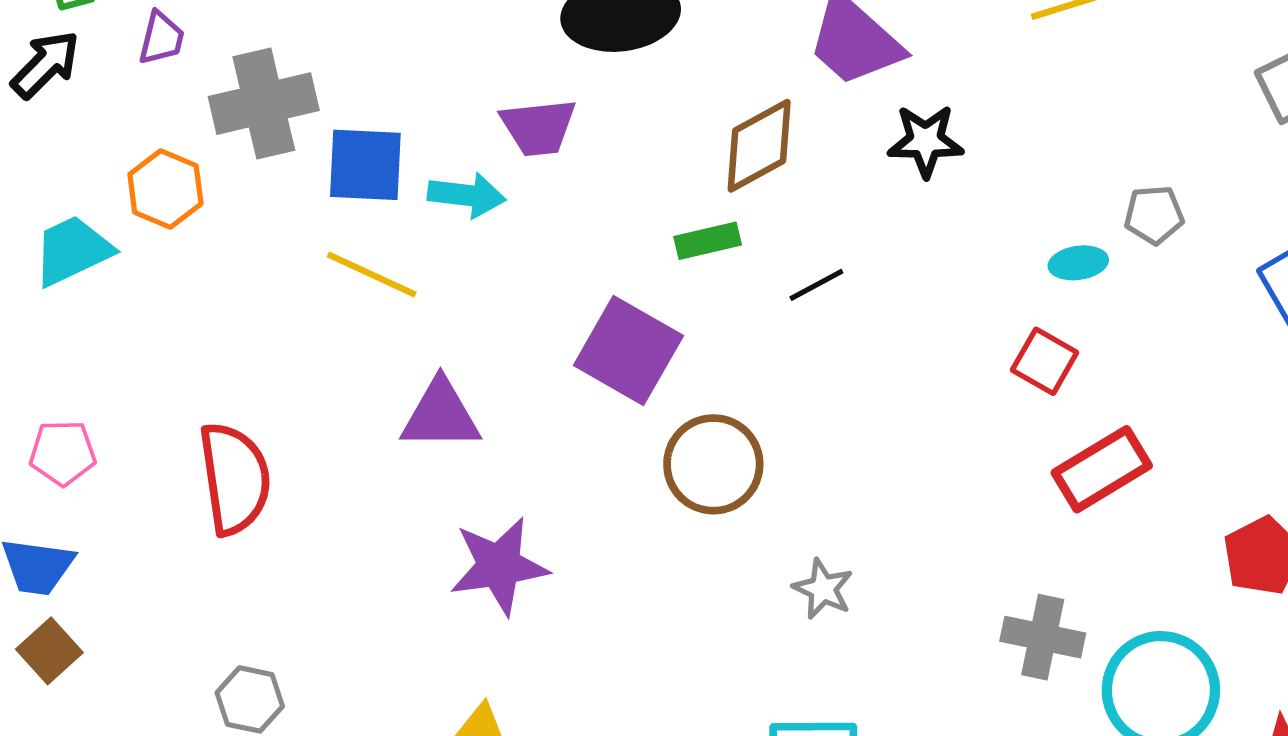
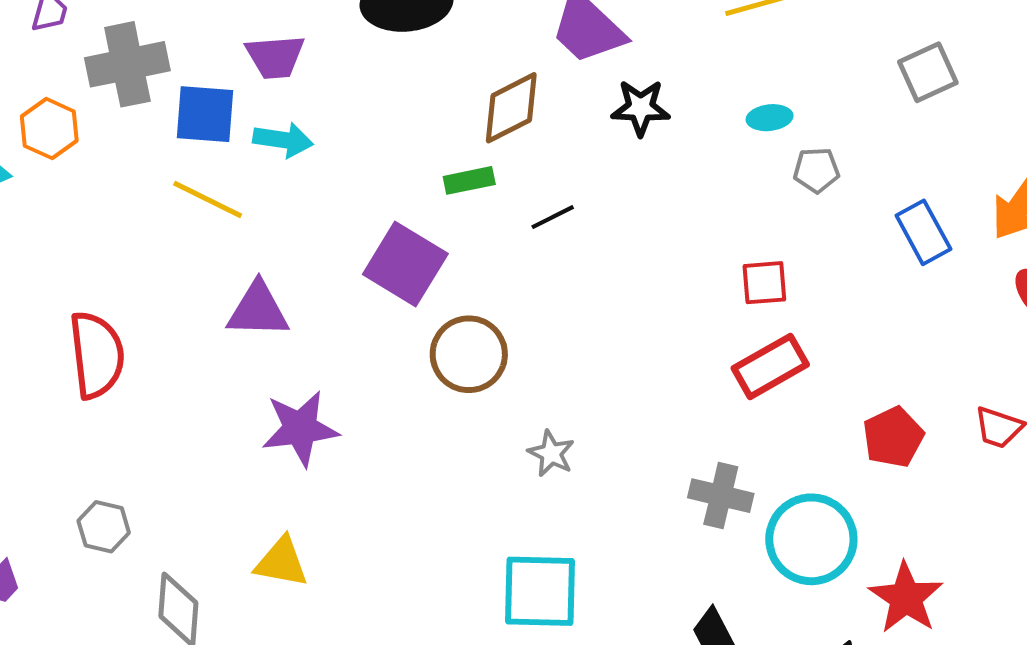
purple trapezoid: (538, 127) -> (275, 57), moved
cyan ellipse: (1078, 263) -> (770, 118), moved
red square: (1045, 361) -> (764, 283), moved, turned -36

